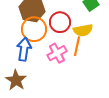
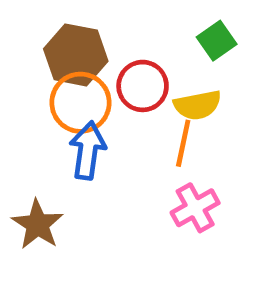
blue arrow: (24, 49) -> (88, 150), moved
pink cross: (57, 53) -> (195, 208), moved

